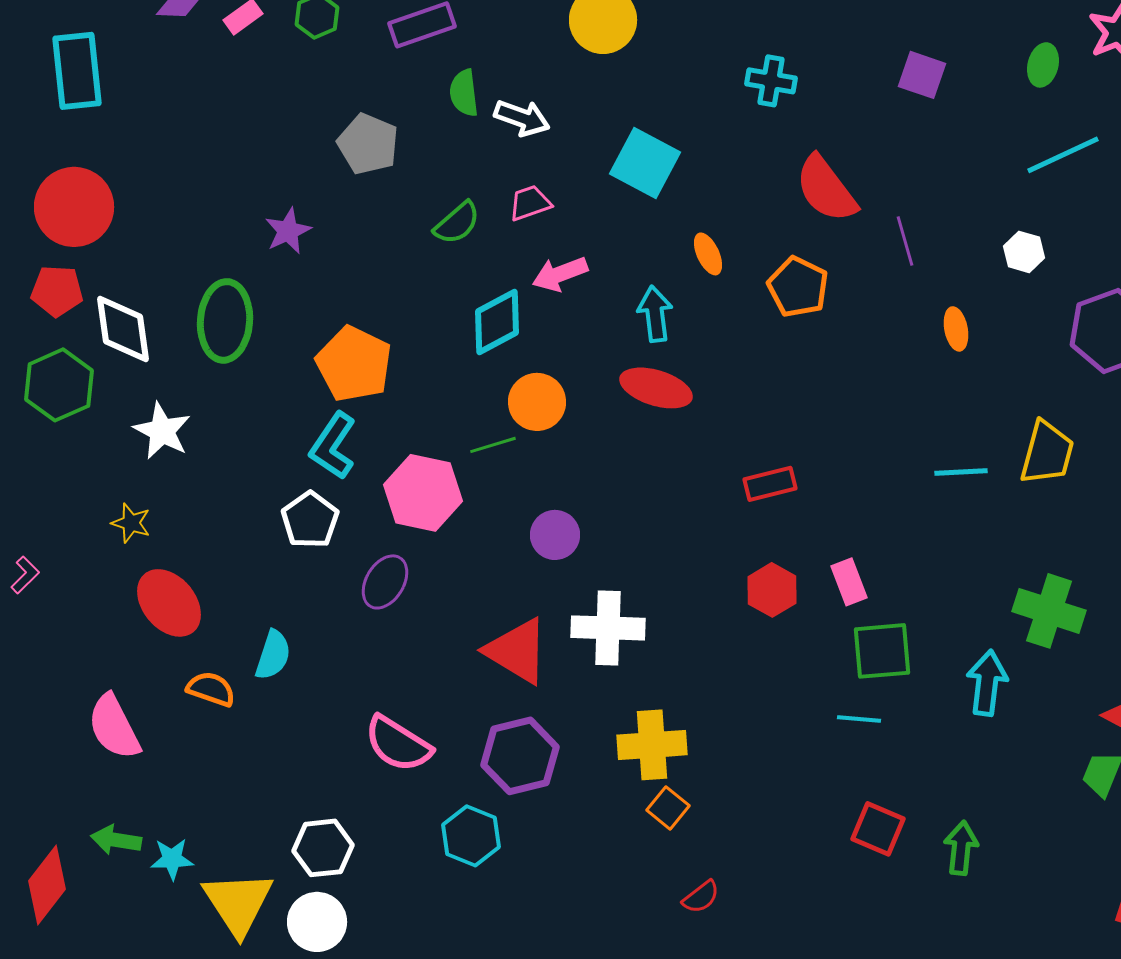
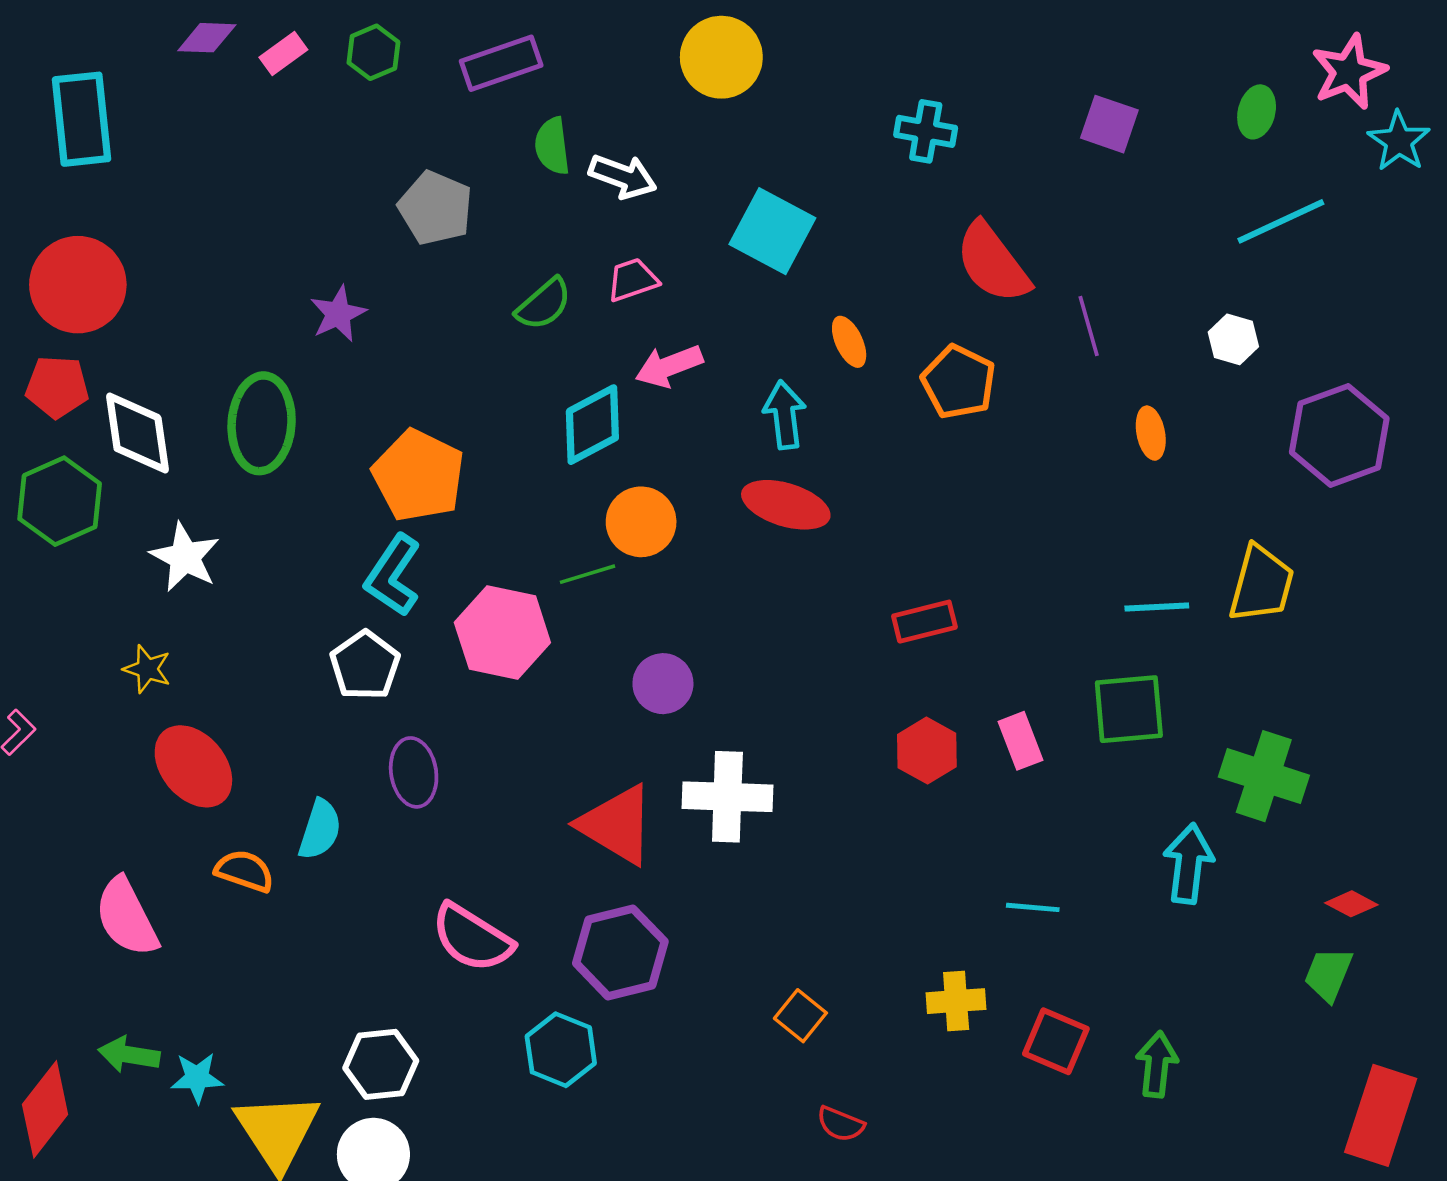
purple ellipse: (385, 582) -> (414, 772), moved, turned -40
green square: (882, 651) -> (1129, 709), moved
yellow cross: (652, 745) -> (956, 1001), moved, size x0.7
red semicircle: (701, 897) -> (841, 1124), turned 60

